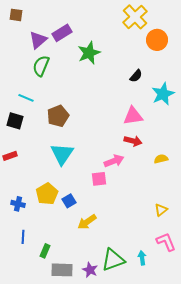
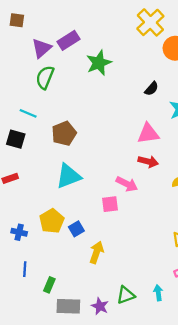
cyan triangle: (62, 154) -> (68, 176), turned 35
pink arrow: (114, 161) -> (127, 184), turned 48
yellow arrow: (87, 222) -> (97, 252), turned 144
green triangle: (113, 260) -> (126, 295), size x0.7

